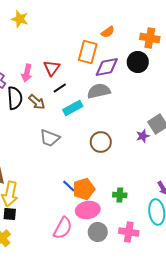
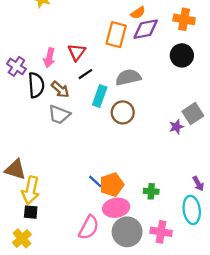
black circle: (138, 62) -> (182, 55), moved
purple diamond: (107, 67) -> (146, 29), moved
cyan rectangle: (73, 108) -> (100, 96), turned -42
gray trapezoid: (50, 138) -> (59, 115), moved
brown circle: (101, 142) -> (123, 112), moved
gray circle: (98, 232) -> (127, 232), size x1.4

